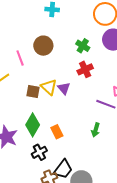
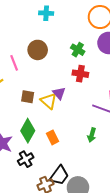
red cross: (85, 69) -> (80, 74), turned 35
yellow triangle: (49, 87) -> (49, 101), moved
black cross: (39, 152) -> (26, 159), moved

